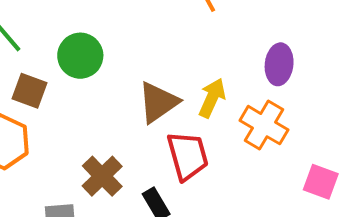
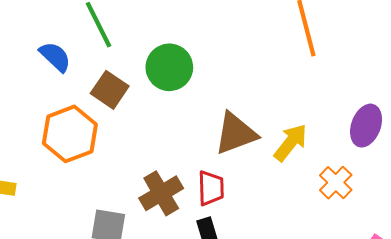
orange cross: (264, 125) -> (336, 183), size x0.7
red trapezoid: (188, 156) -> (211, 188), moved, size x0.7

